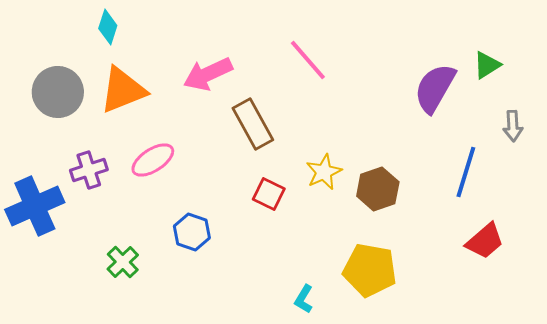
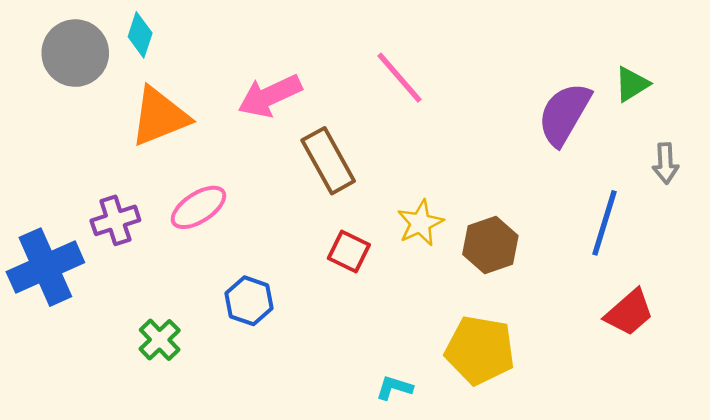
gray circle: (58, 92) -> (75, 53), moved
cyan L-shape: (304, 299) -> (394, 388), turned 76

